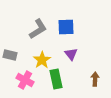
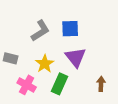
purple triangle: (71, 54) -> (75, 57), size x1.5
green rectangle: (56, 79) -> (60, 84), turned 36

